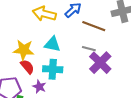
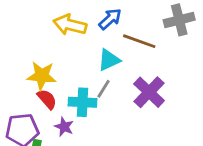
cyan triangle: (52, 44) -> (109, 60), moved, turned -36
gray line: (89, 49) -> (104, 89), moved, turned -72

